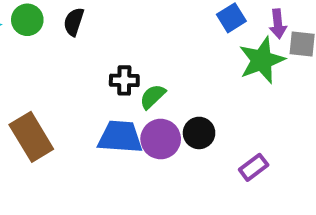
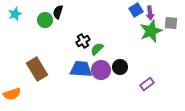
green circle: (27, 20) -> (45, 20), moved
purple arrow: (278, 24) -> (150, 13), moved
black cross: (124, 80) -> (83, 41), turned -32

